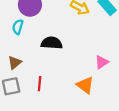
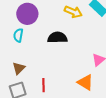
black semicircle: (52, 43) -> (57, 38), moved

